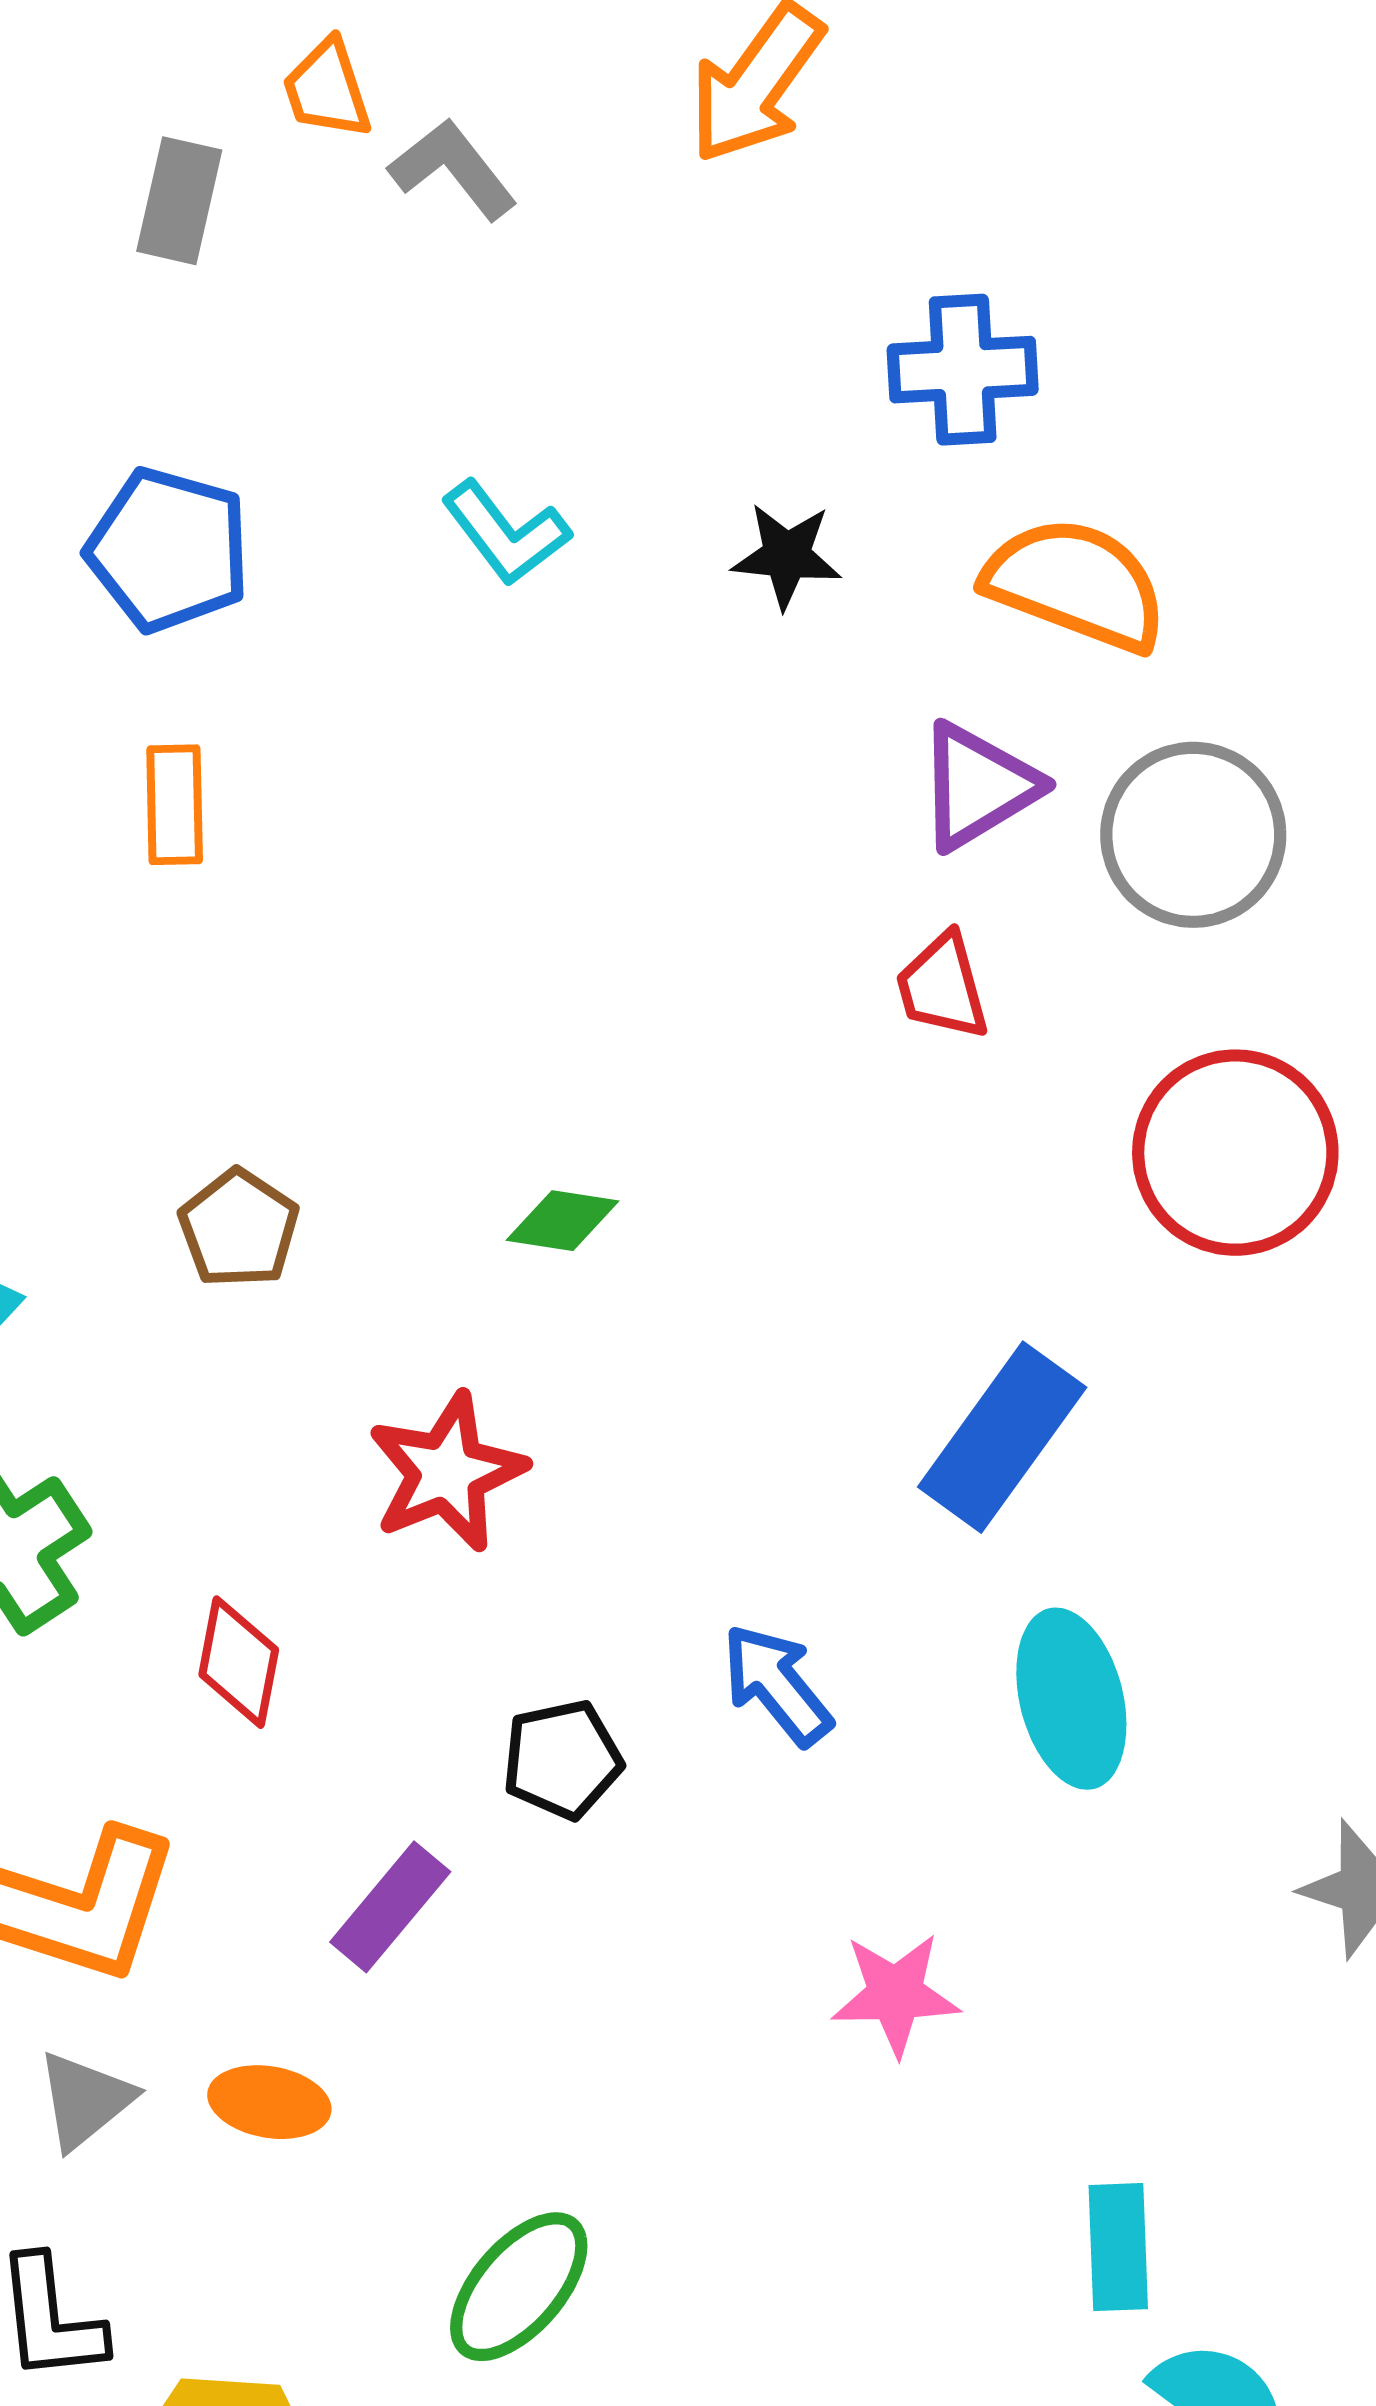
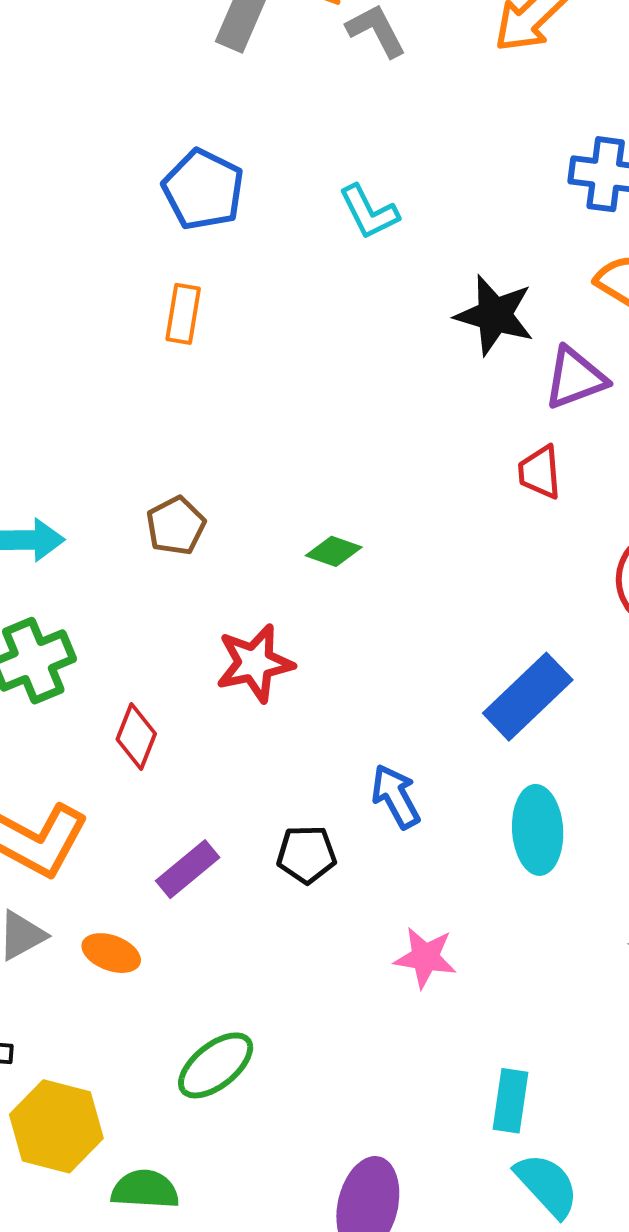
black star: (787, 556) -> (495, 315), moved, size x1.5
black pentagon: (562, 1760) -> (307, 854), moved

